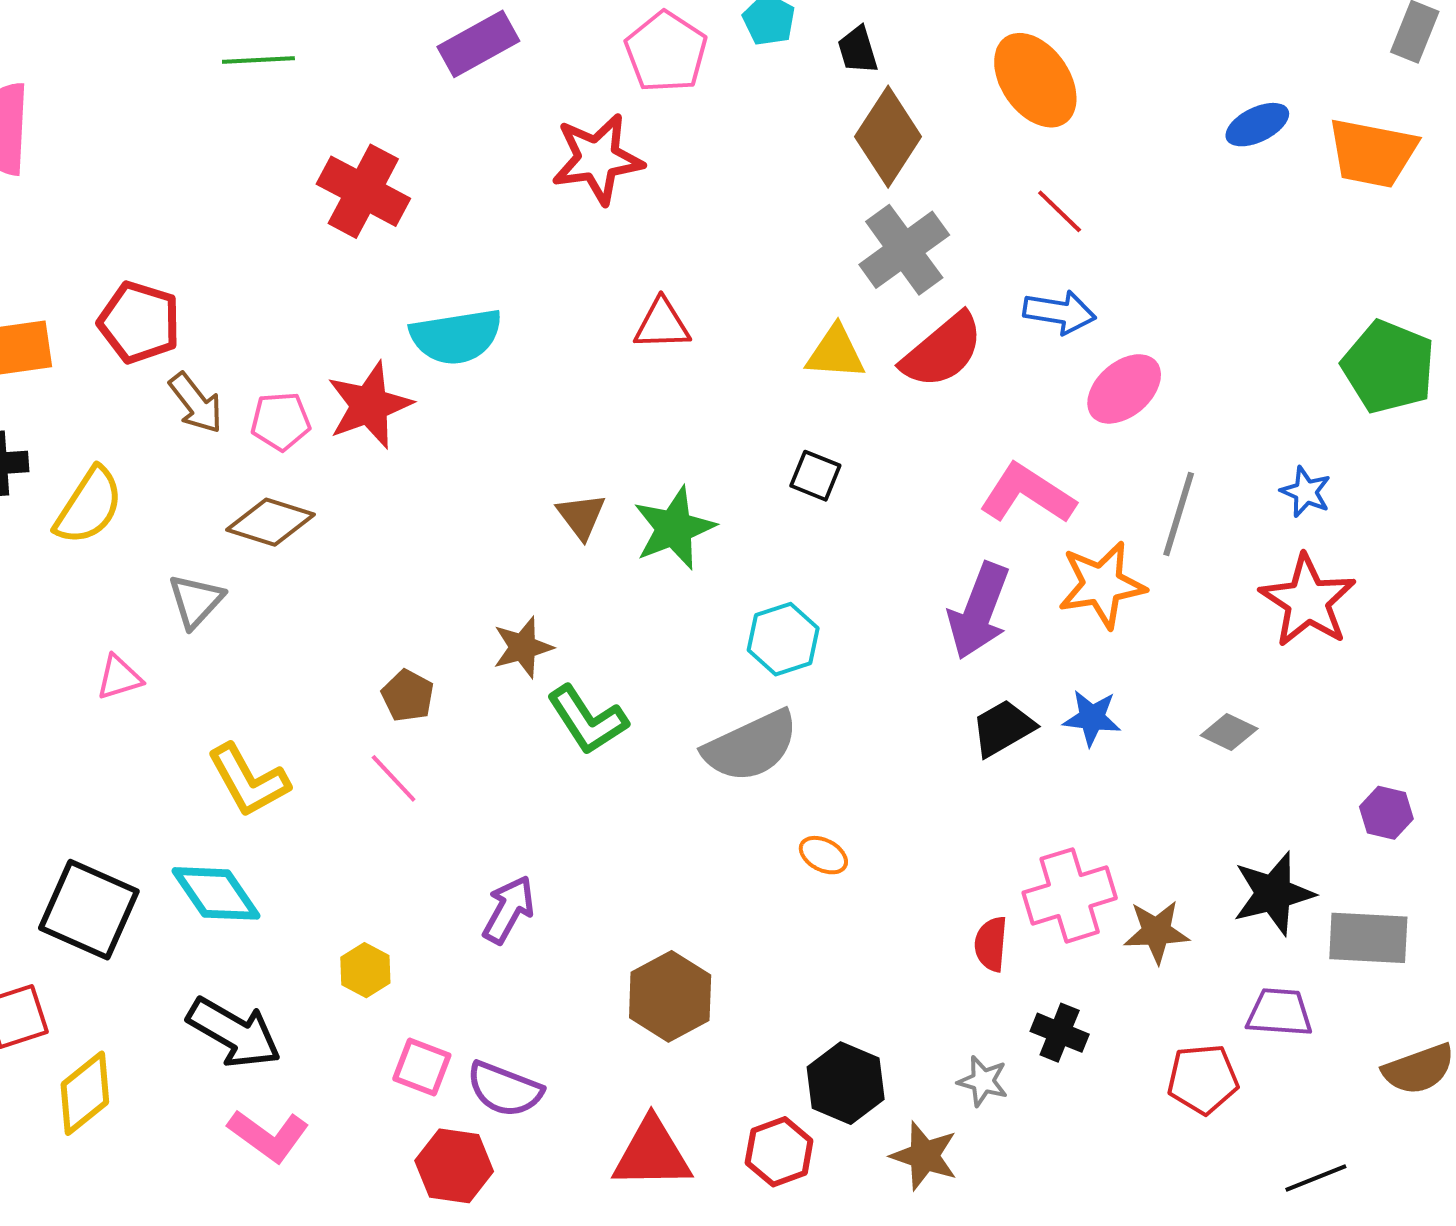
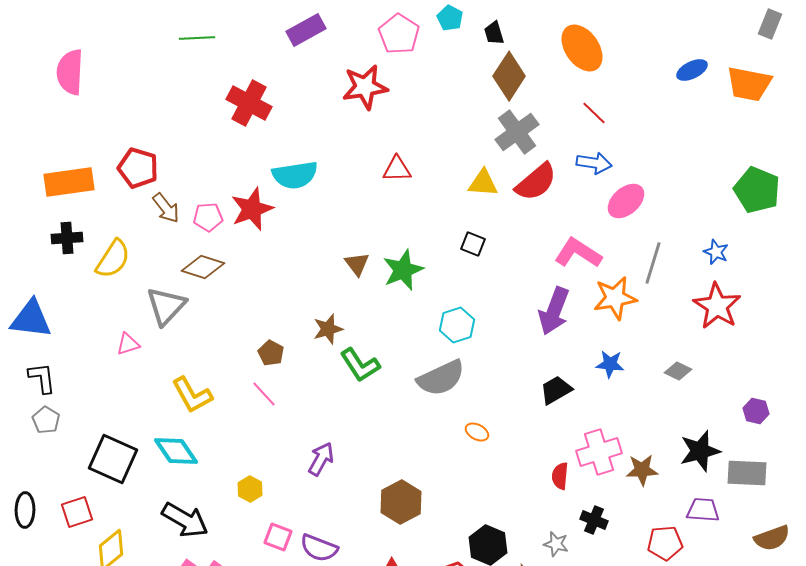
gray triangle: (196, 601) -> (166, 306), size x1.4
black trapezoid: (1003, 728) -> (556, 390), moved

